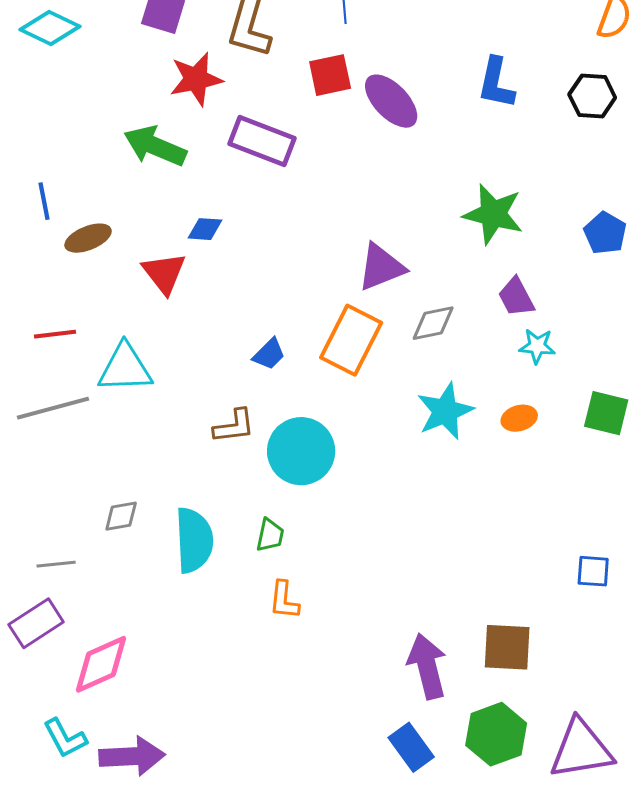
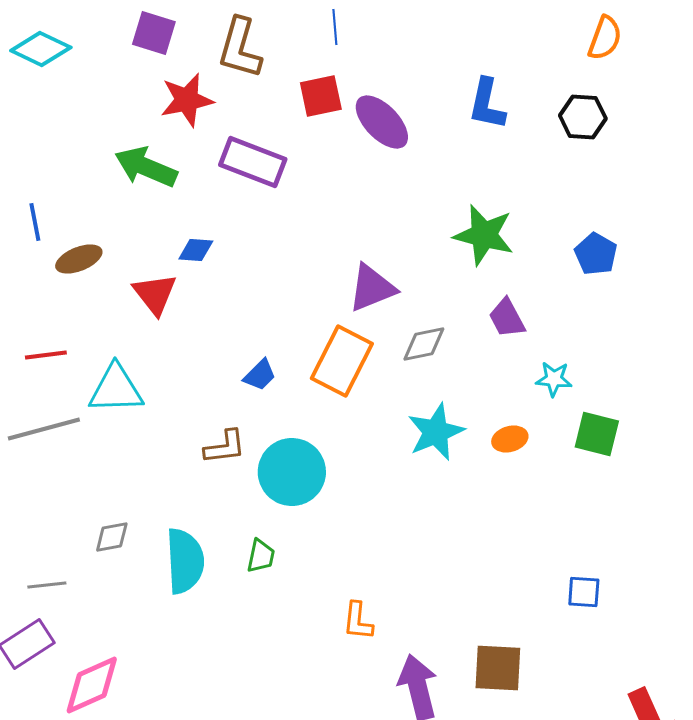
cyan star: (537, 346) -> (554, 379), moved
orange L-shape: (284, 600) -> (358, 621), moved

